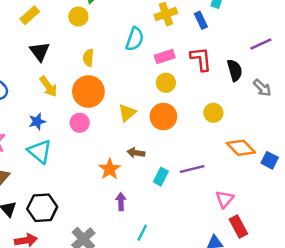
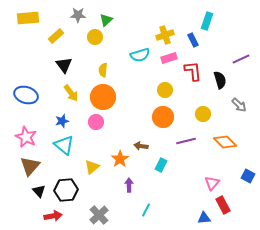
cyan semicircle: (135, 39) -> (140, 55), turned 54
pink rectangle: (165, 57) -> (169, 58), moved
gray arrow: (262, 88) -> (239, 105), moved
yellow triangle: (127, 113) -> (92, 167), moved
blue square: (270, 160) -> (248, 176), moved
purple line: (192, 169) -> (186, 141), moved

